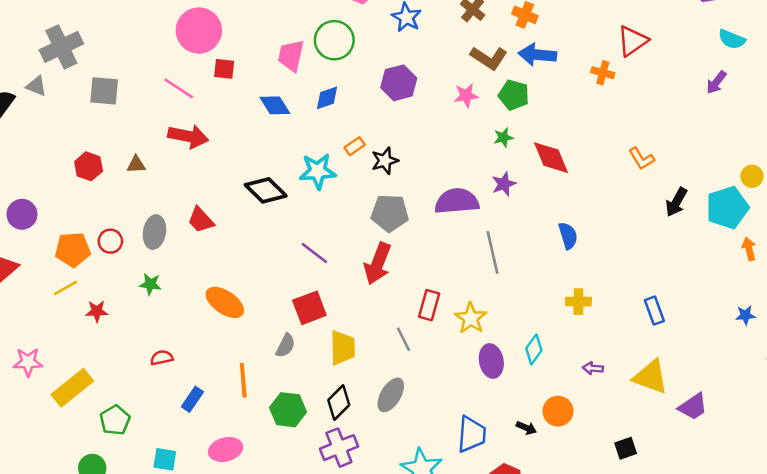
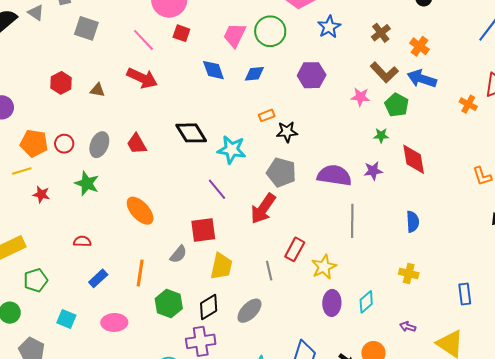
cyan star: (318, 171) -> (232, 150), moved
green star: (150, 284) -> (87, 183), size x1.4

